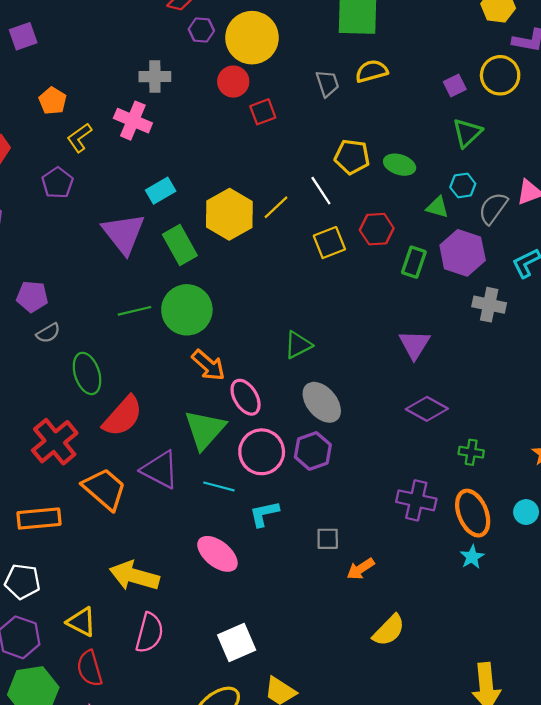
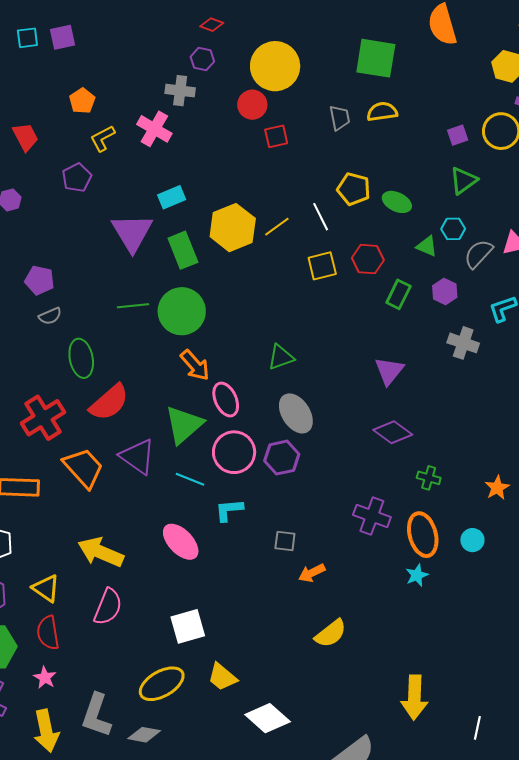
purple hexagon: (201, 30) -> (202, 59), moved
purple hexagon: (463, 253) -> (445, 292), size x0.6

